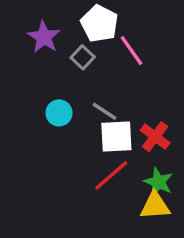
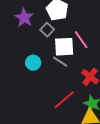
pink line: (131, 51) -> (81, 40), moved
white square: (116, 137) -> (64, 47), moved

